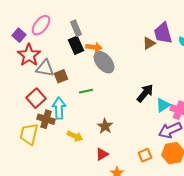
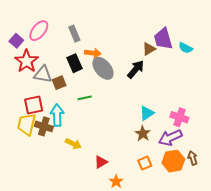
black rectangle: (76, 45) -> (74, 63), moved
black arrow: (145, 93) -> (136, 69), moved
red square: (36, 98) -> (34, 105), turned 30
cyan triangle: (163, 105) -> (147, 113), moved
brown star: (105, 126) -> (143, 134), moved
yellow trapezoid: (29, 134) -> (27, 124), moved

